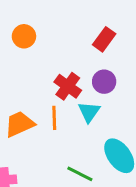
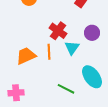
purple circle: (104, 82) -> (92, 33), moved

